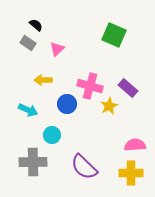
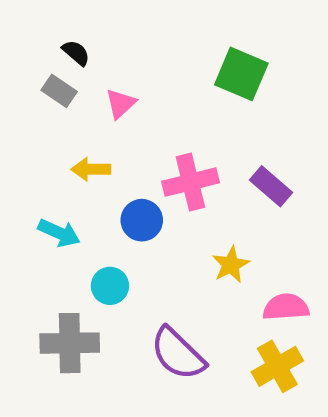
pink cross: (90, 86) -> (190, 182), turned -30
yellow star: (109, 106) -> (231, 265), moved
yellow cross: (131, 173) -> (277, 366), turned -30

